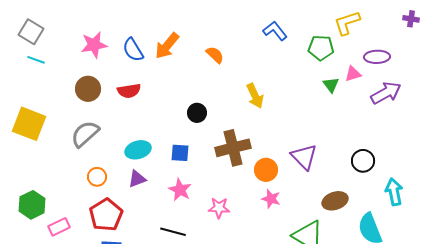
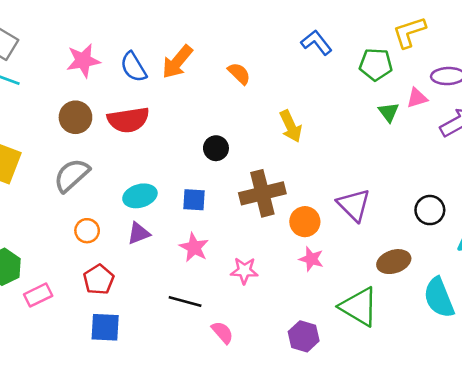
red semicircle: (129, 91) -> (128, 120), size x1.4
red pentagon: (106, 215) -> (99, 280), size x0.7

